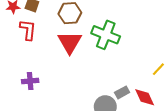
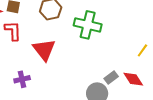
red triangle: (70, 42) -> (44, 50), moved

